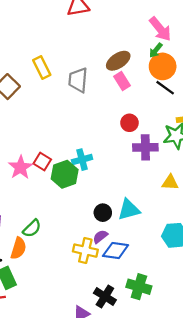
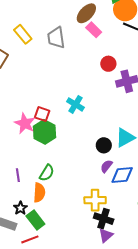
cyan cross: (82, 160) -> (75, 104), turned -30
green hexagon: (65, 174) -> (45, 132), moved
yellow cross: (85, 251) -> (95, 200), moved
black cross: (105, 296) -> (104, 219), moved

